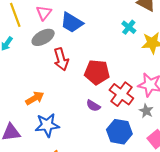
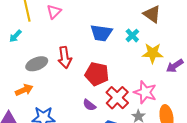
blue trapezoid: (72, 23) -> (101, 33), moved, turned -30
gray ellipse: (43, 37) -> (37, 64), moved
orange arrow: (35, 98) -> (24, 90), moved

